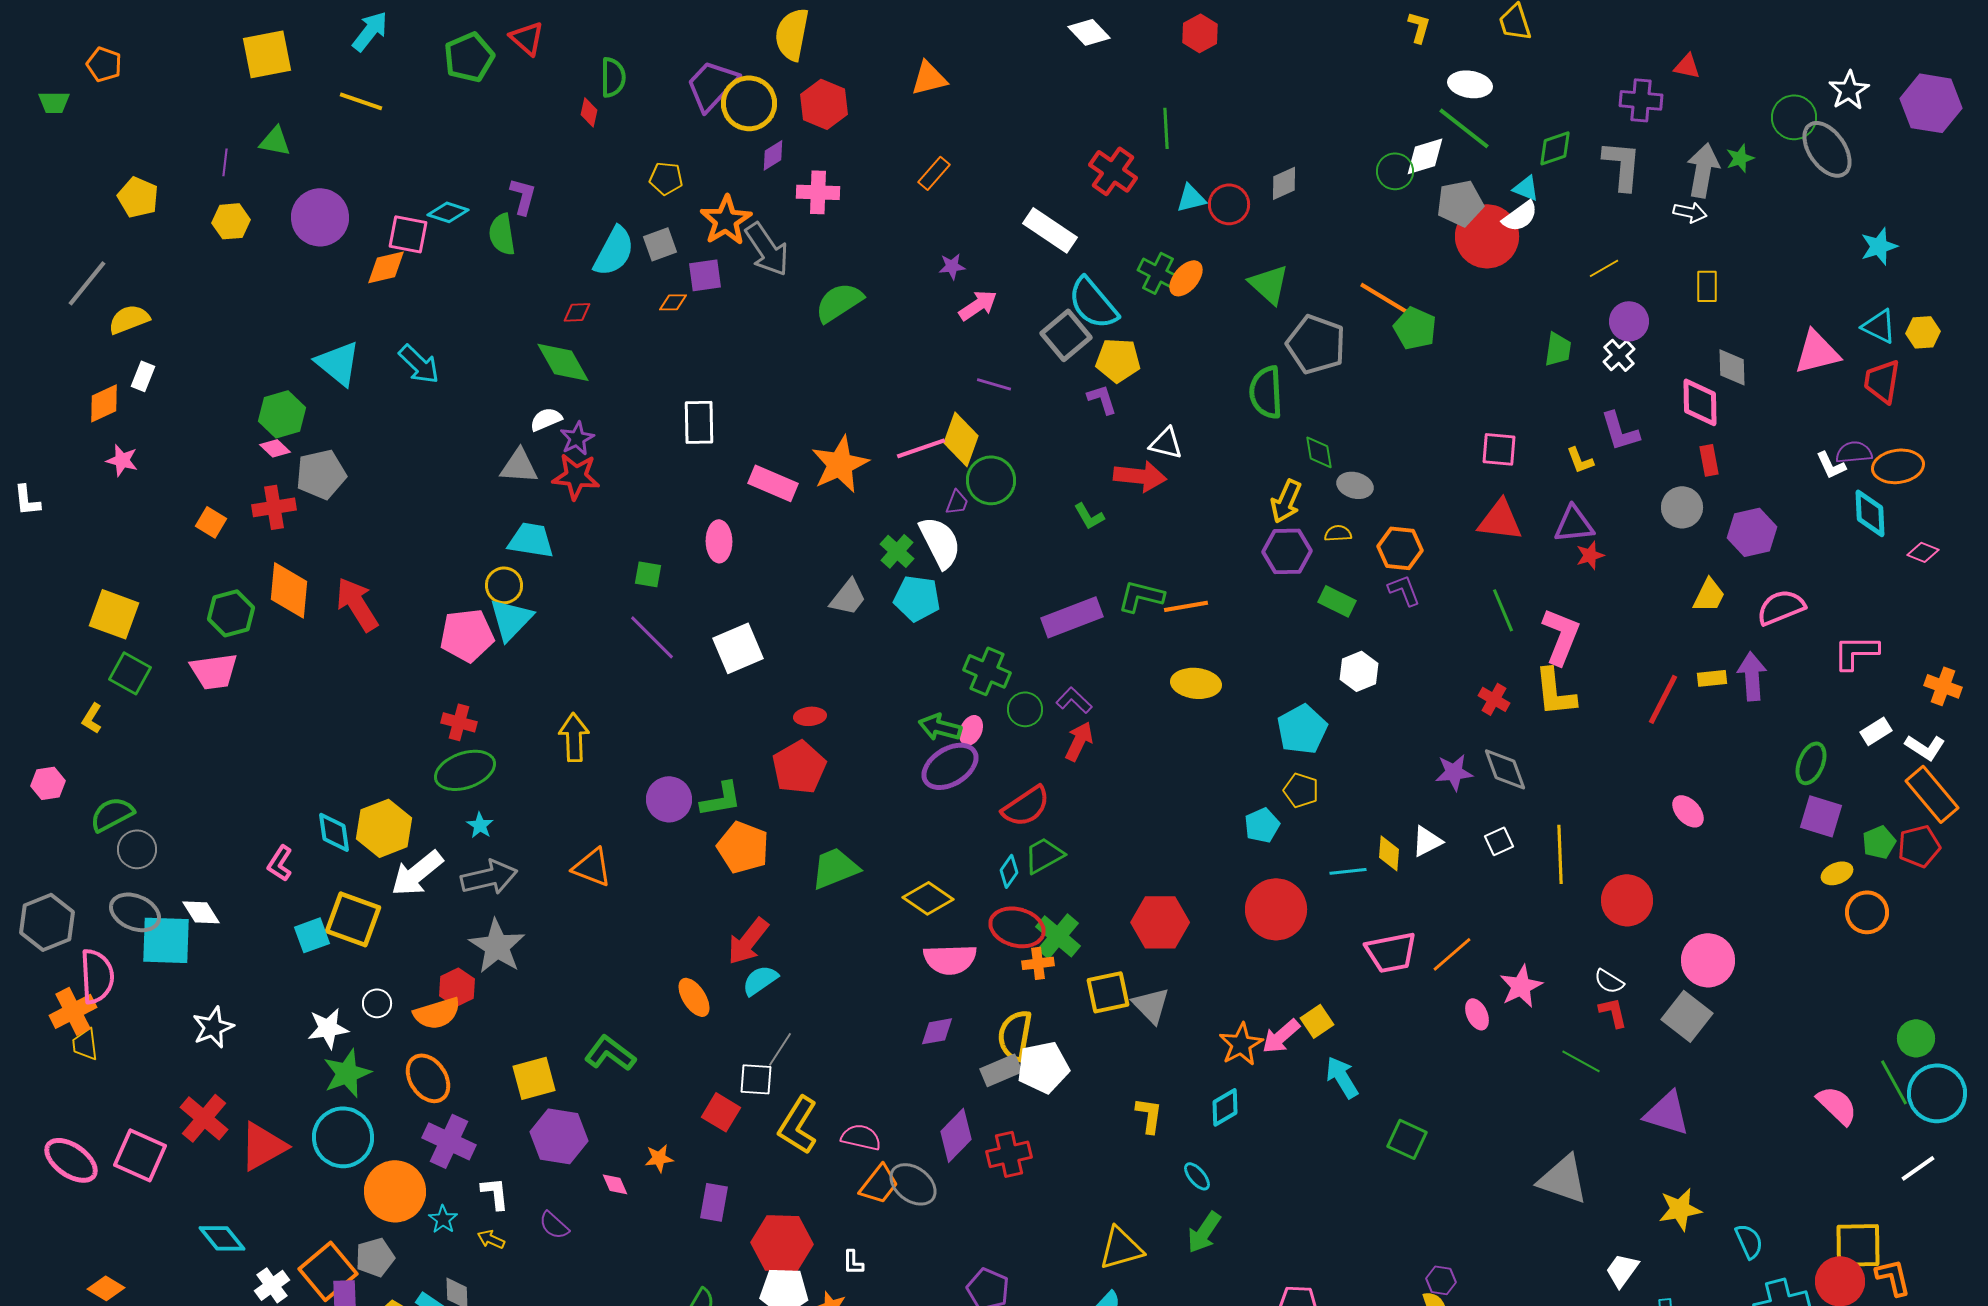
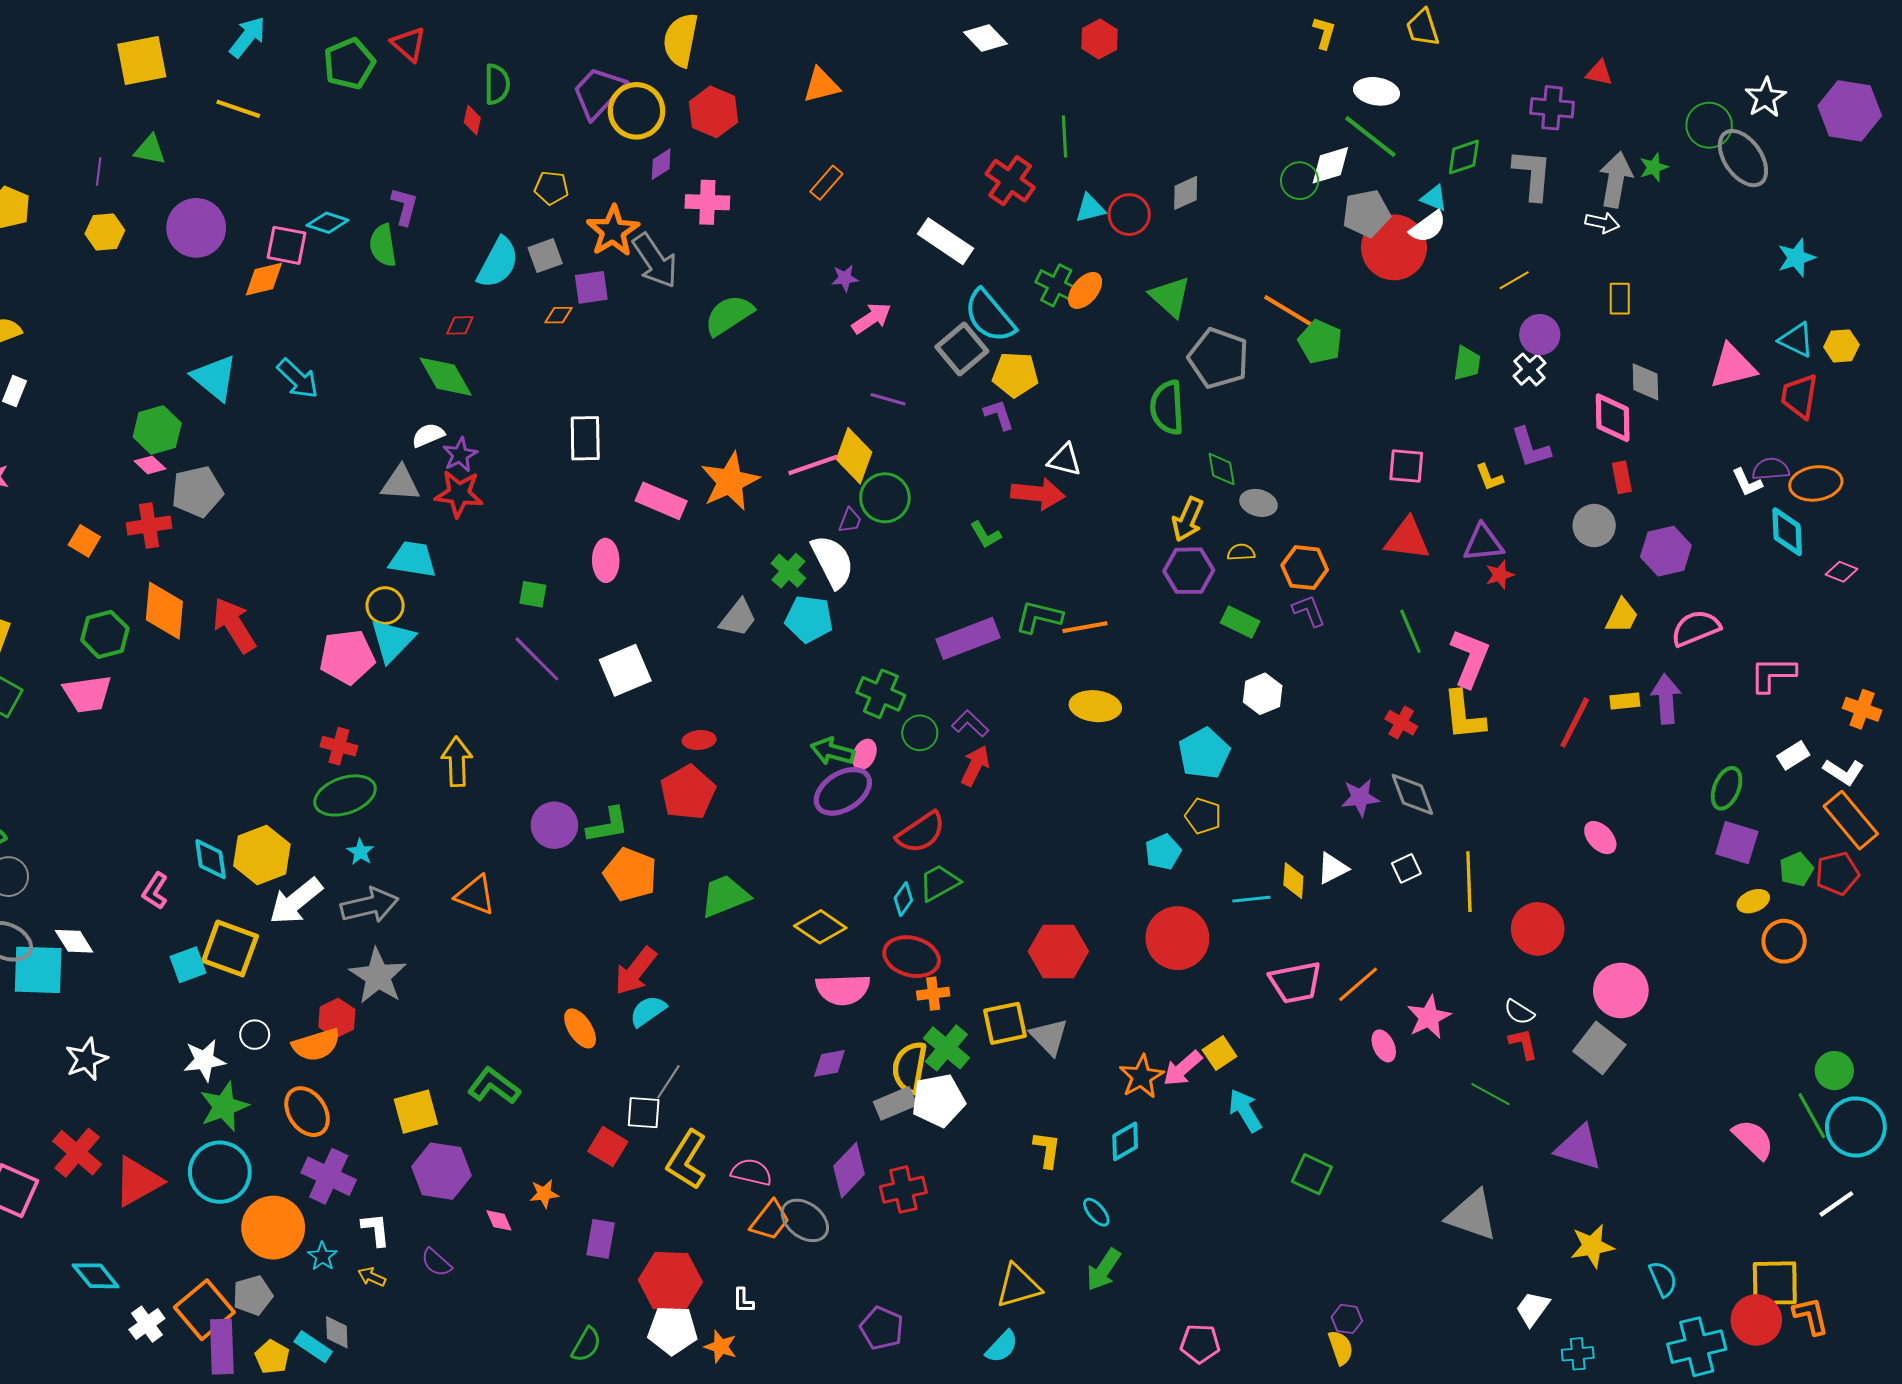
green cross: (1058, 936) -> (946, 1048), moved

